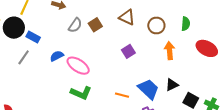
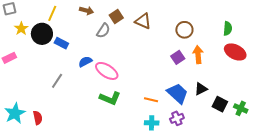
brown triangle: (127, 17) -> (143, 21), moved
green semicircle: (186, 24) -> (228, 28), moved
brown square: (95, 25) -> (116, 16), moved
purple square: (128, 51) -> (178, 57), moved
gray line: (24, 57) -> (57, 81), moved

